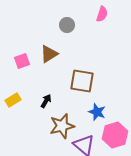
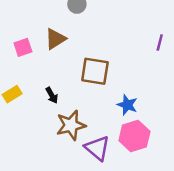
black arrow: (46, 101) -> (52, 95), turned 120
blue star: (97, 112) -> (127, 105), moved

